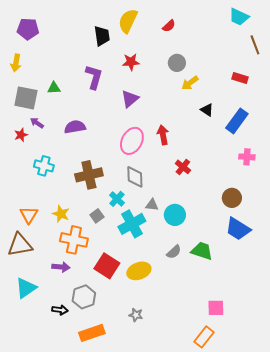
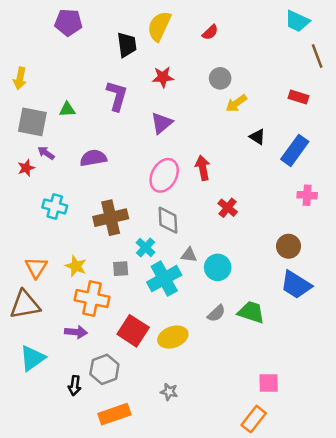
purple pentagon: (28, 29) -> (68, 22), moved
gray square: (97, 216) -> (121, 269), turned 32
black arrow: (60, 310) -> (75, 386), turned 91

